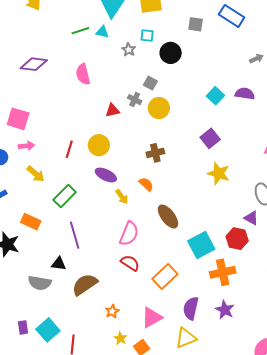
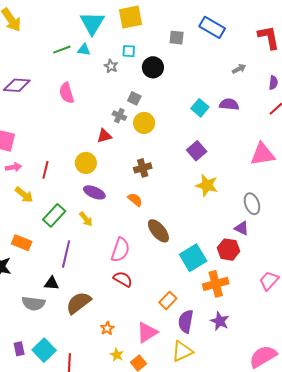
red triangle: (112, 110) -> (104, 136), moved
red line: (69, 149) -> (45, 170), moved
yellow arrow: (122, 197) -> (86, 219), moved
purple line: (75, 235) -> (66, 254), turned 32
orange rectangle: (165, 277) -> (168, 300), moved, size x0.7

